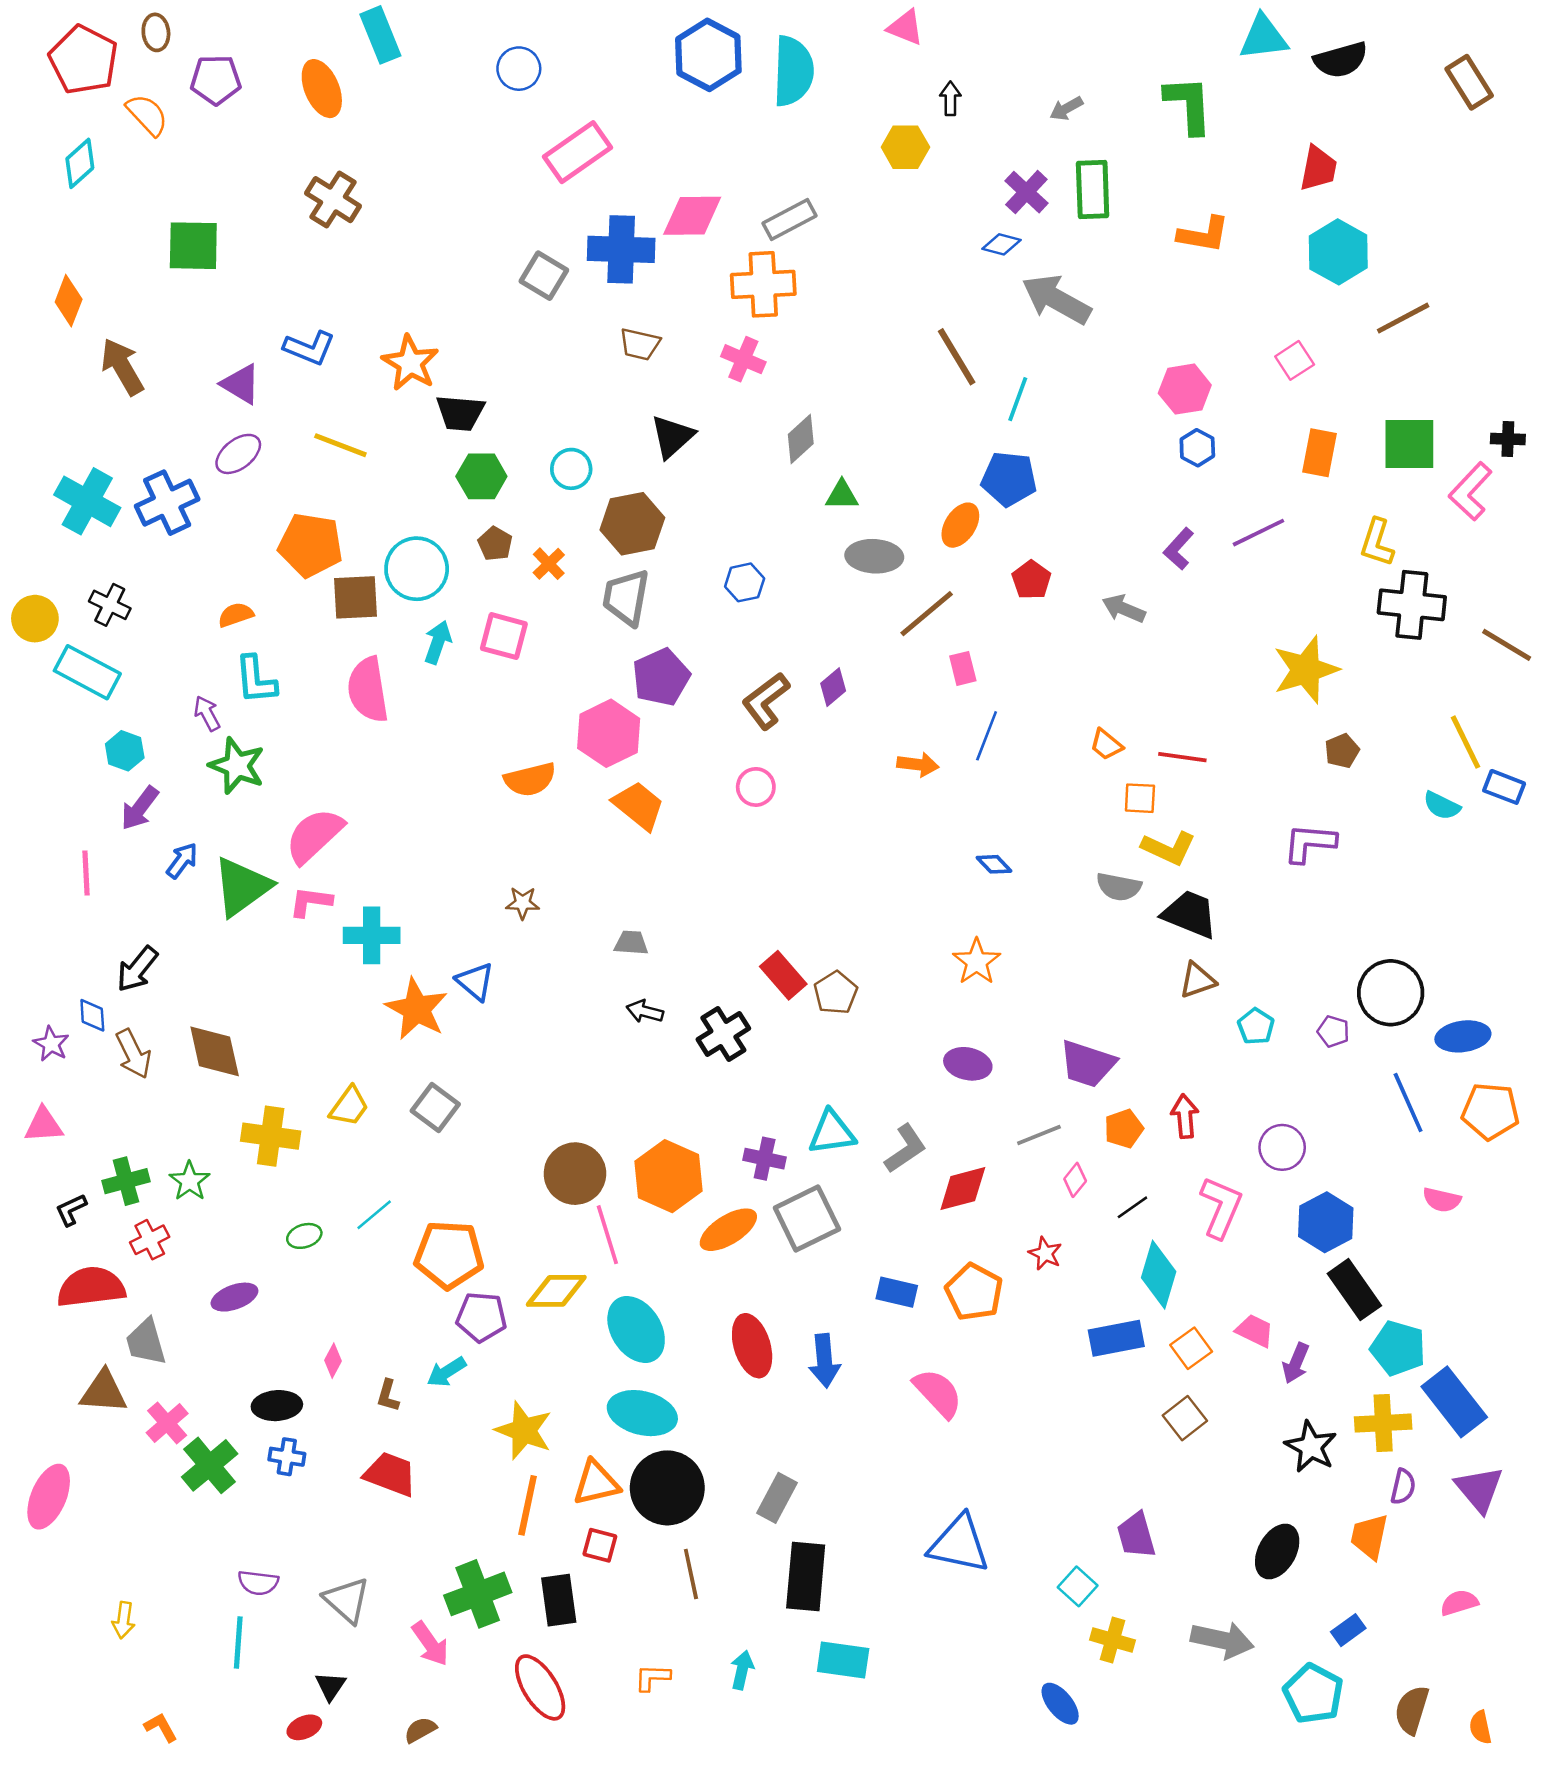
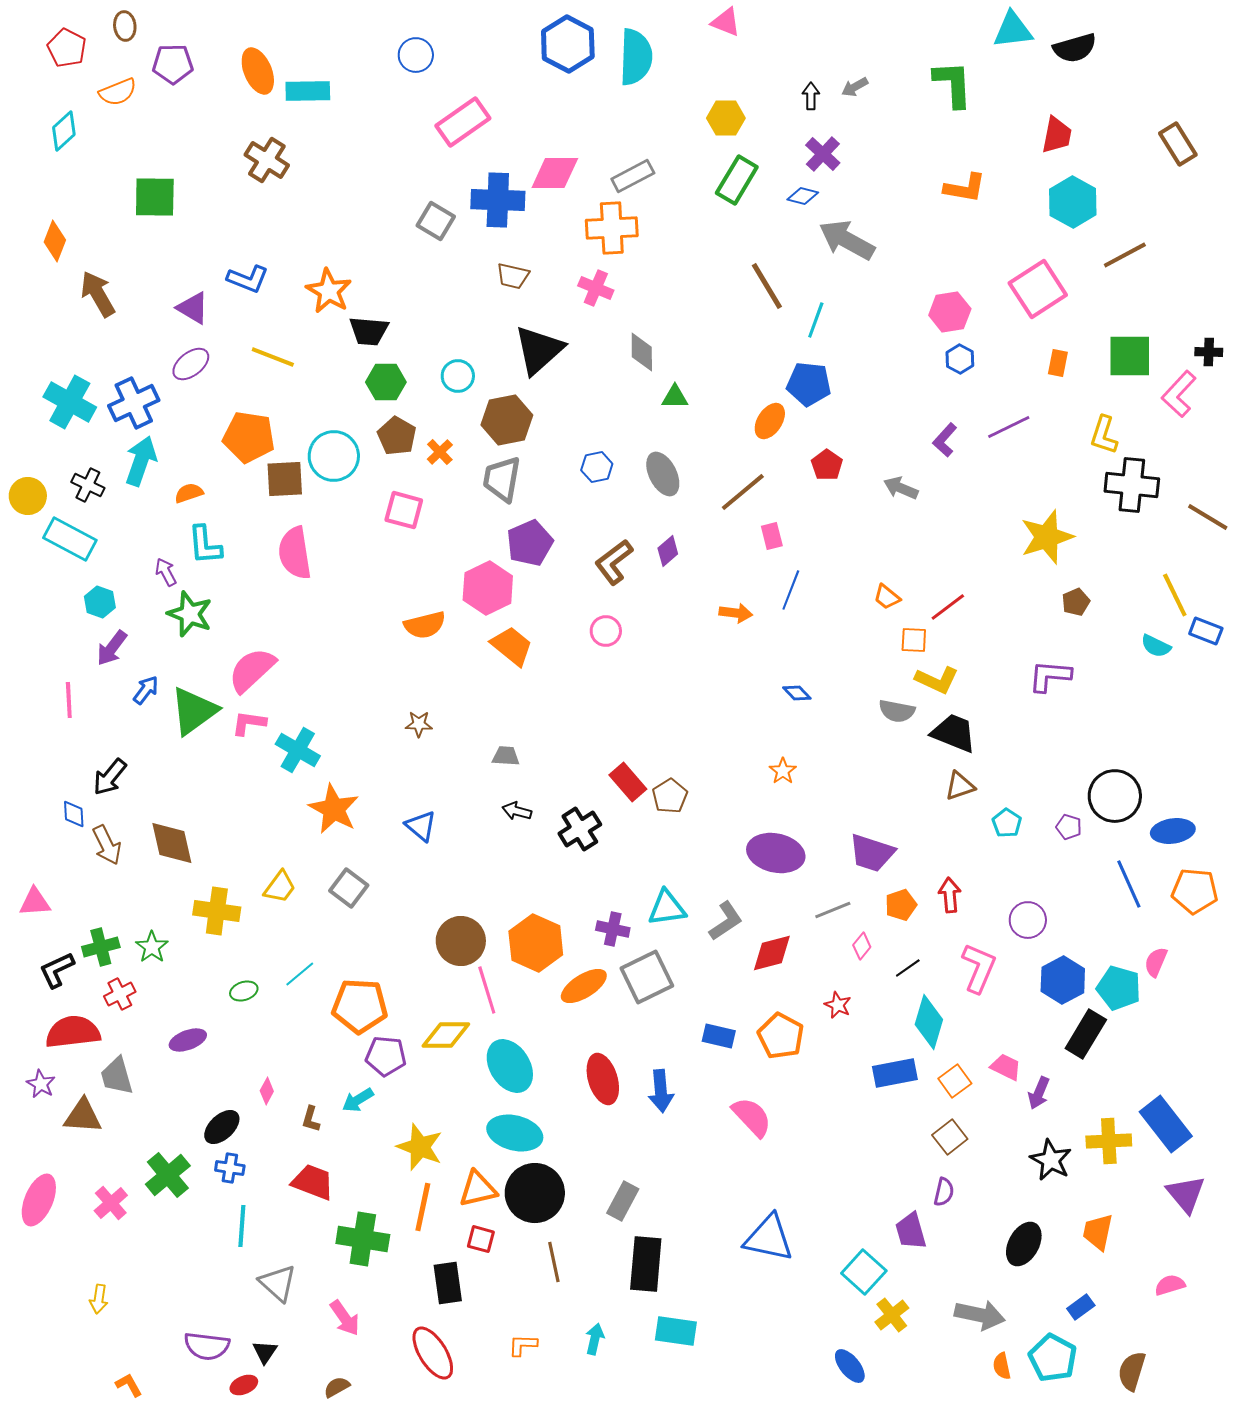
cyan rectangle: (380, 35) -> (308, 91), moved, turned -69
red pentagon: (84, 60) -> (67, 48), size x0.7
brown rectangle: (1469, 82) -> (1178, 144), moved
black arrow: (950, 99) -> (811, 96), moved
orange semicircle: (147, 115) -> (118, 92), turned 111
green rectangle: (1093, 190) -> (737, 180), moved, turned 33
pink square: (1295, 360) -> (1038, 289), size x1.8
black triangle: (672, 437) -> (539, 350), size x1.4
gray diamond: (801, 439) -> (642, 352), turned -48
orange rectangle: (1320, 453) -> (1058, 363), size x0.7
brown pentagon: (495, 544) -> (397, 436), size x1.4
gray ellipse: (874, 556) -> (663, 474), moved, turned 60
cyan arrow: (438, 642) -> (141, 461), moved, size x1.4
red line: (1182, 757) -> (948, 607), turned -45
cyan cross: (372, 935) -> (298, 750), turned 30
orange star: (977, 962) -> (783, 771), size x0.7
blue triangle: (475, 982) -> (421, 826), moved
purple star: (51, 1044) -> (41, 1084), moved
purple ellipse: (968, 1064) -> (776, 853), size x1.5
pink semicircle: (1442, 1200) -> (1156, 962), turned 100
black L-shape: (71, 1210) -> (57, 970), size x1.4
black rectangle: (1354, 1290) -> (1086, 1034), turned 66
cyan pentagon: (1398, 1348) -> (1119, 988), moved
black ellipse: (277, 1406) -> (222, 1127), turned -39
pink cross: (167, 1423) -> (111, 1203), moved
purple semicircle: (1403, 1487) -> (944, 1192), moved
purple semicircle: (258, 1583) -> (207, 1346), moved, size x1.4
cyan square: (1078, 1586) -> (864, 1272), size x1.4
green cross: (478, 1594) -> (363, 1239), moved, turned 30
yellow cross: (1113, 1640) -> (892, 1315), turned 36
cyan line: (238, 1643) -> (242, 1226), moved
orange semicircle: (1480, 1727) -> (1002, 1366), moved

